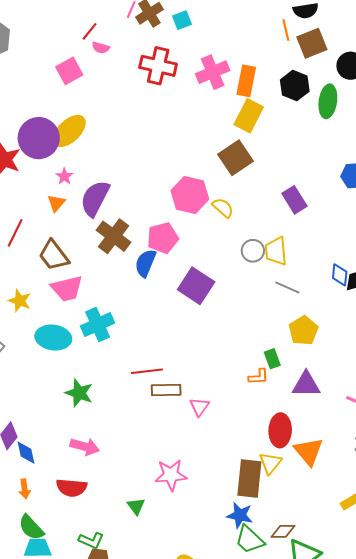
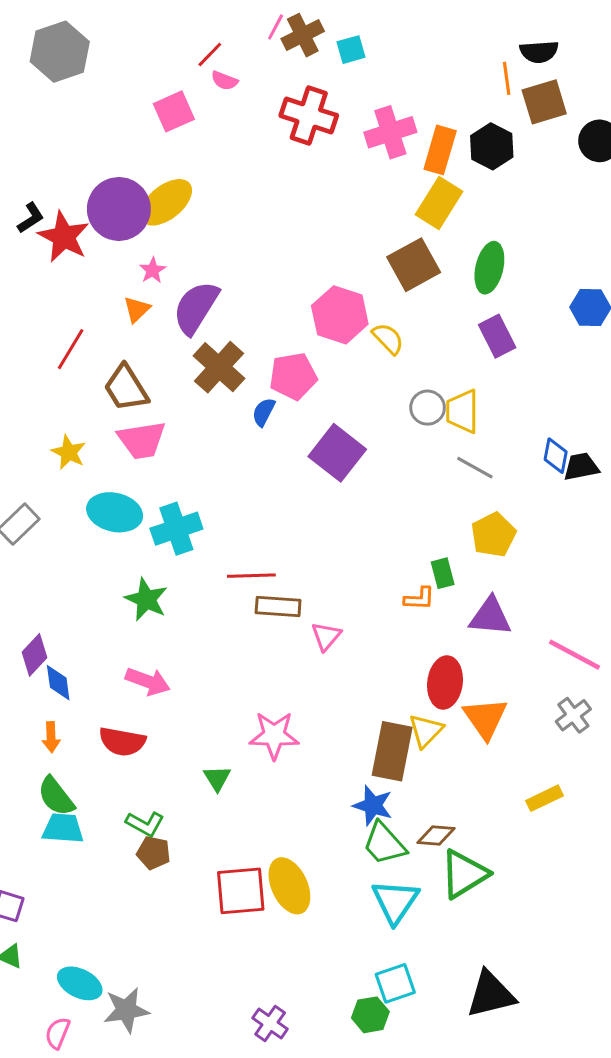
black hexagon: (295, 86) -> (492, 146), moved
green ellipse: (328, 101) -> (489, 268), moved
blue semicircle: (145, 263) -> (264, 412), size x0.7
cyan cross: (98, 325) -> (176, 529), moved

